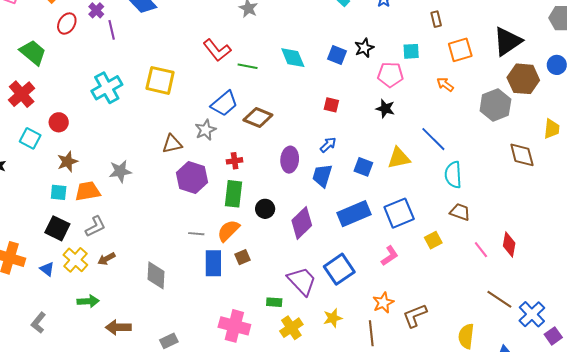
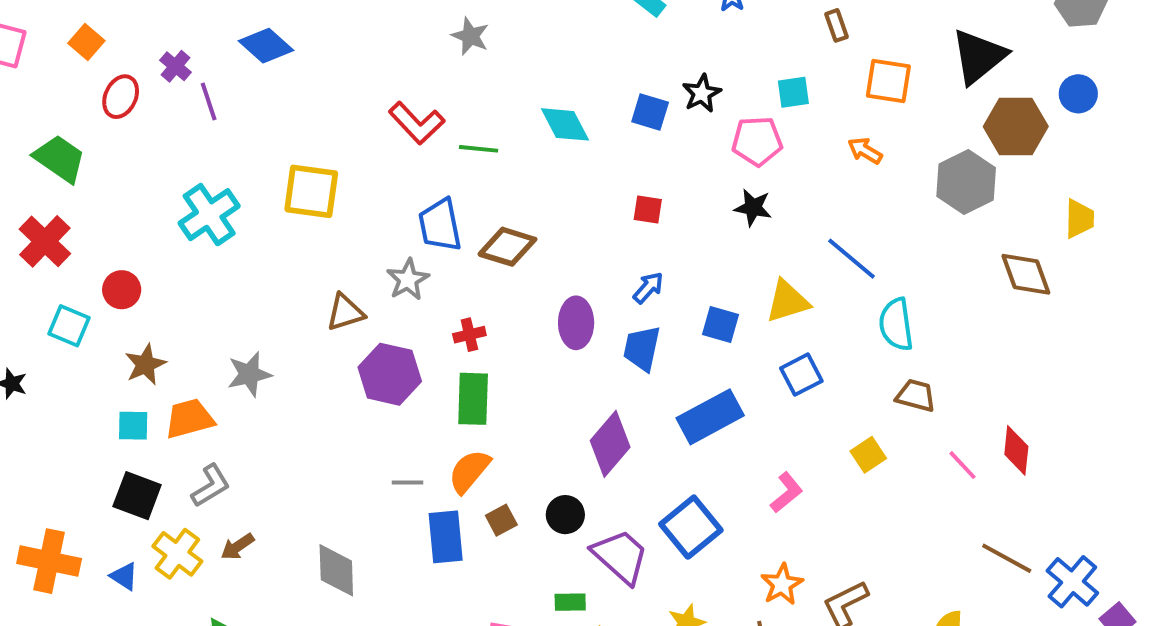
orange square: (460, 50) -> (888, 81), turned 30
blue trapezoid: (224, 103) -> (440, 225), turned 124
black circle: (265, 209) -> (565, 515), moved
blue square: (399, 213) -> (801, 375), moved, size x0.7

